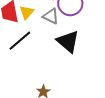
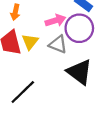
black line: (20, 41) -> (23, 92), moved

